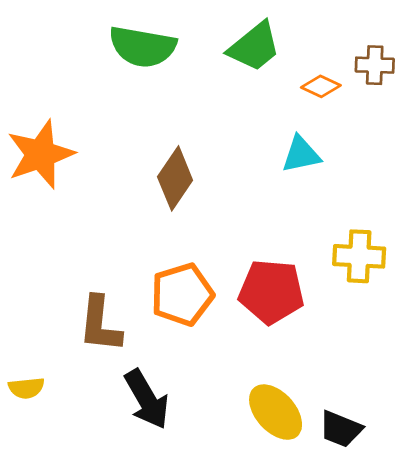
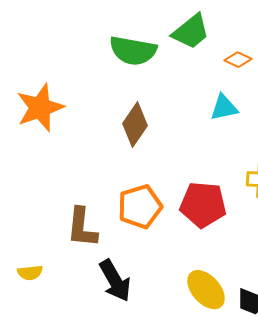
green semicircle: (142, 47) -> (133, 51), moved

